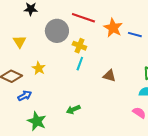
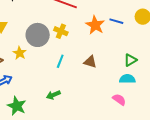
orange star: (113, 28) -> (95, 25), moved
gray circle: (57, 31) -> (38, 35), moved
cyan line: (80, 64) -> (60, 61), moved

